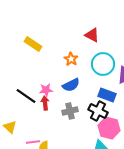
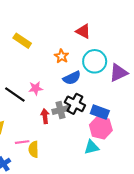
blue semicircle: (71, 85) -> (72, 78), moved
blue rectangle: (107, 95) -> (100, 112), moved
red arrow: (45, 103) -> (45, 116), moved
black cross: (98, 111) -> (75, 104), moved

